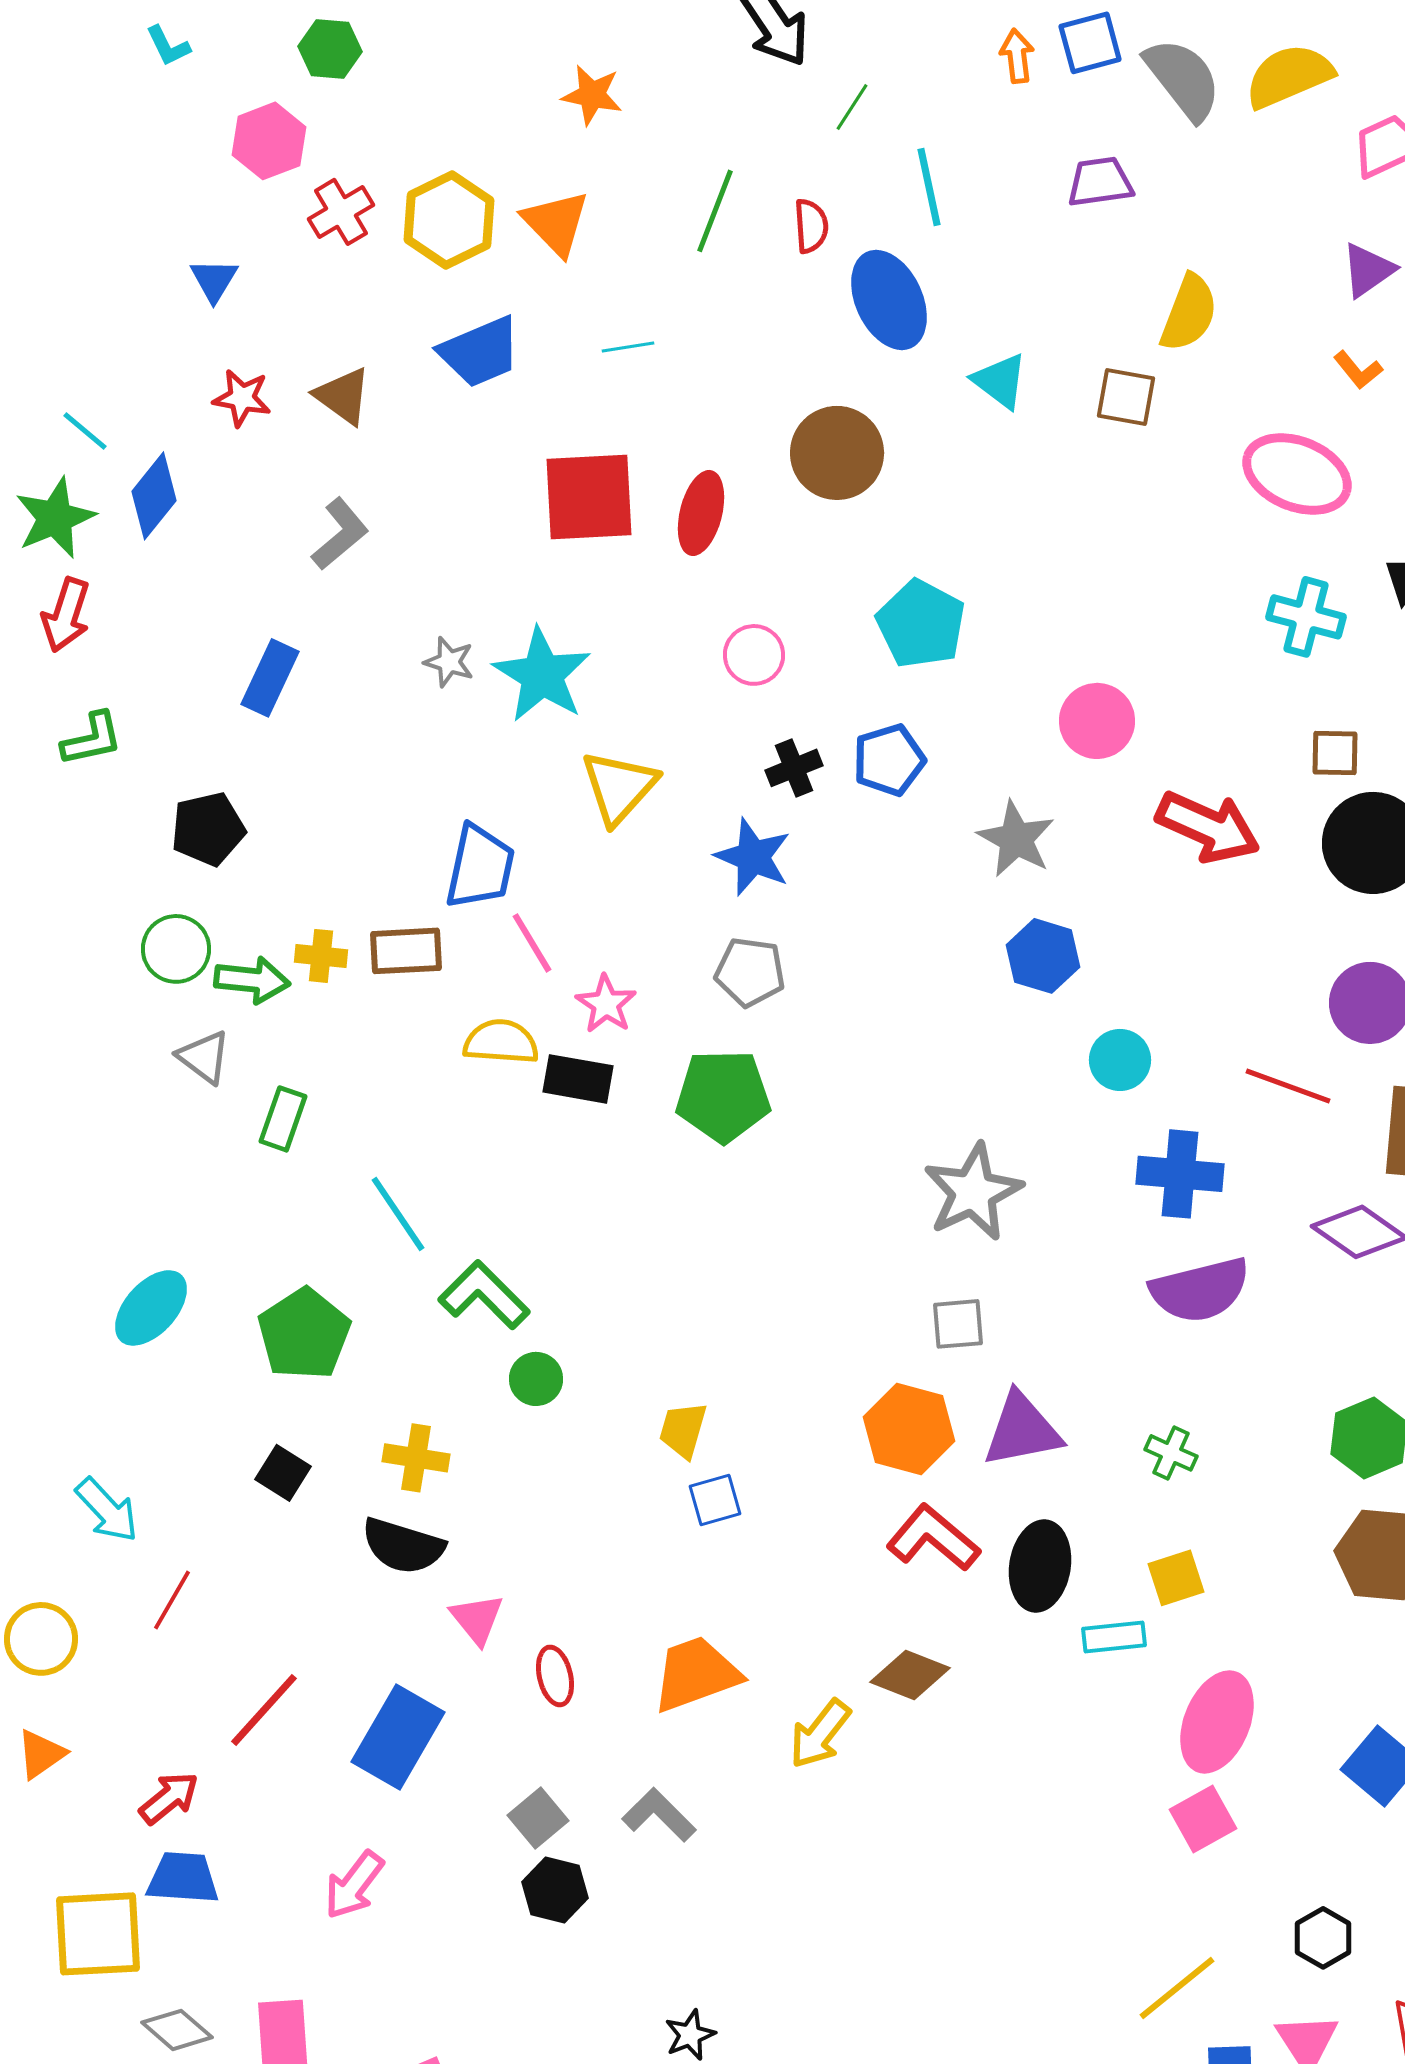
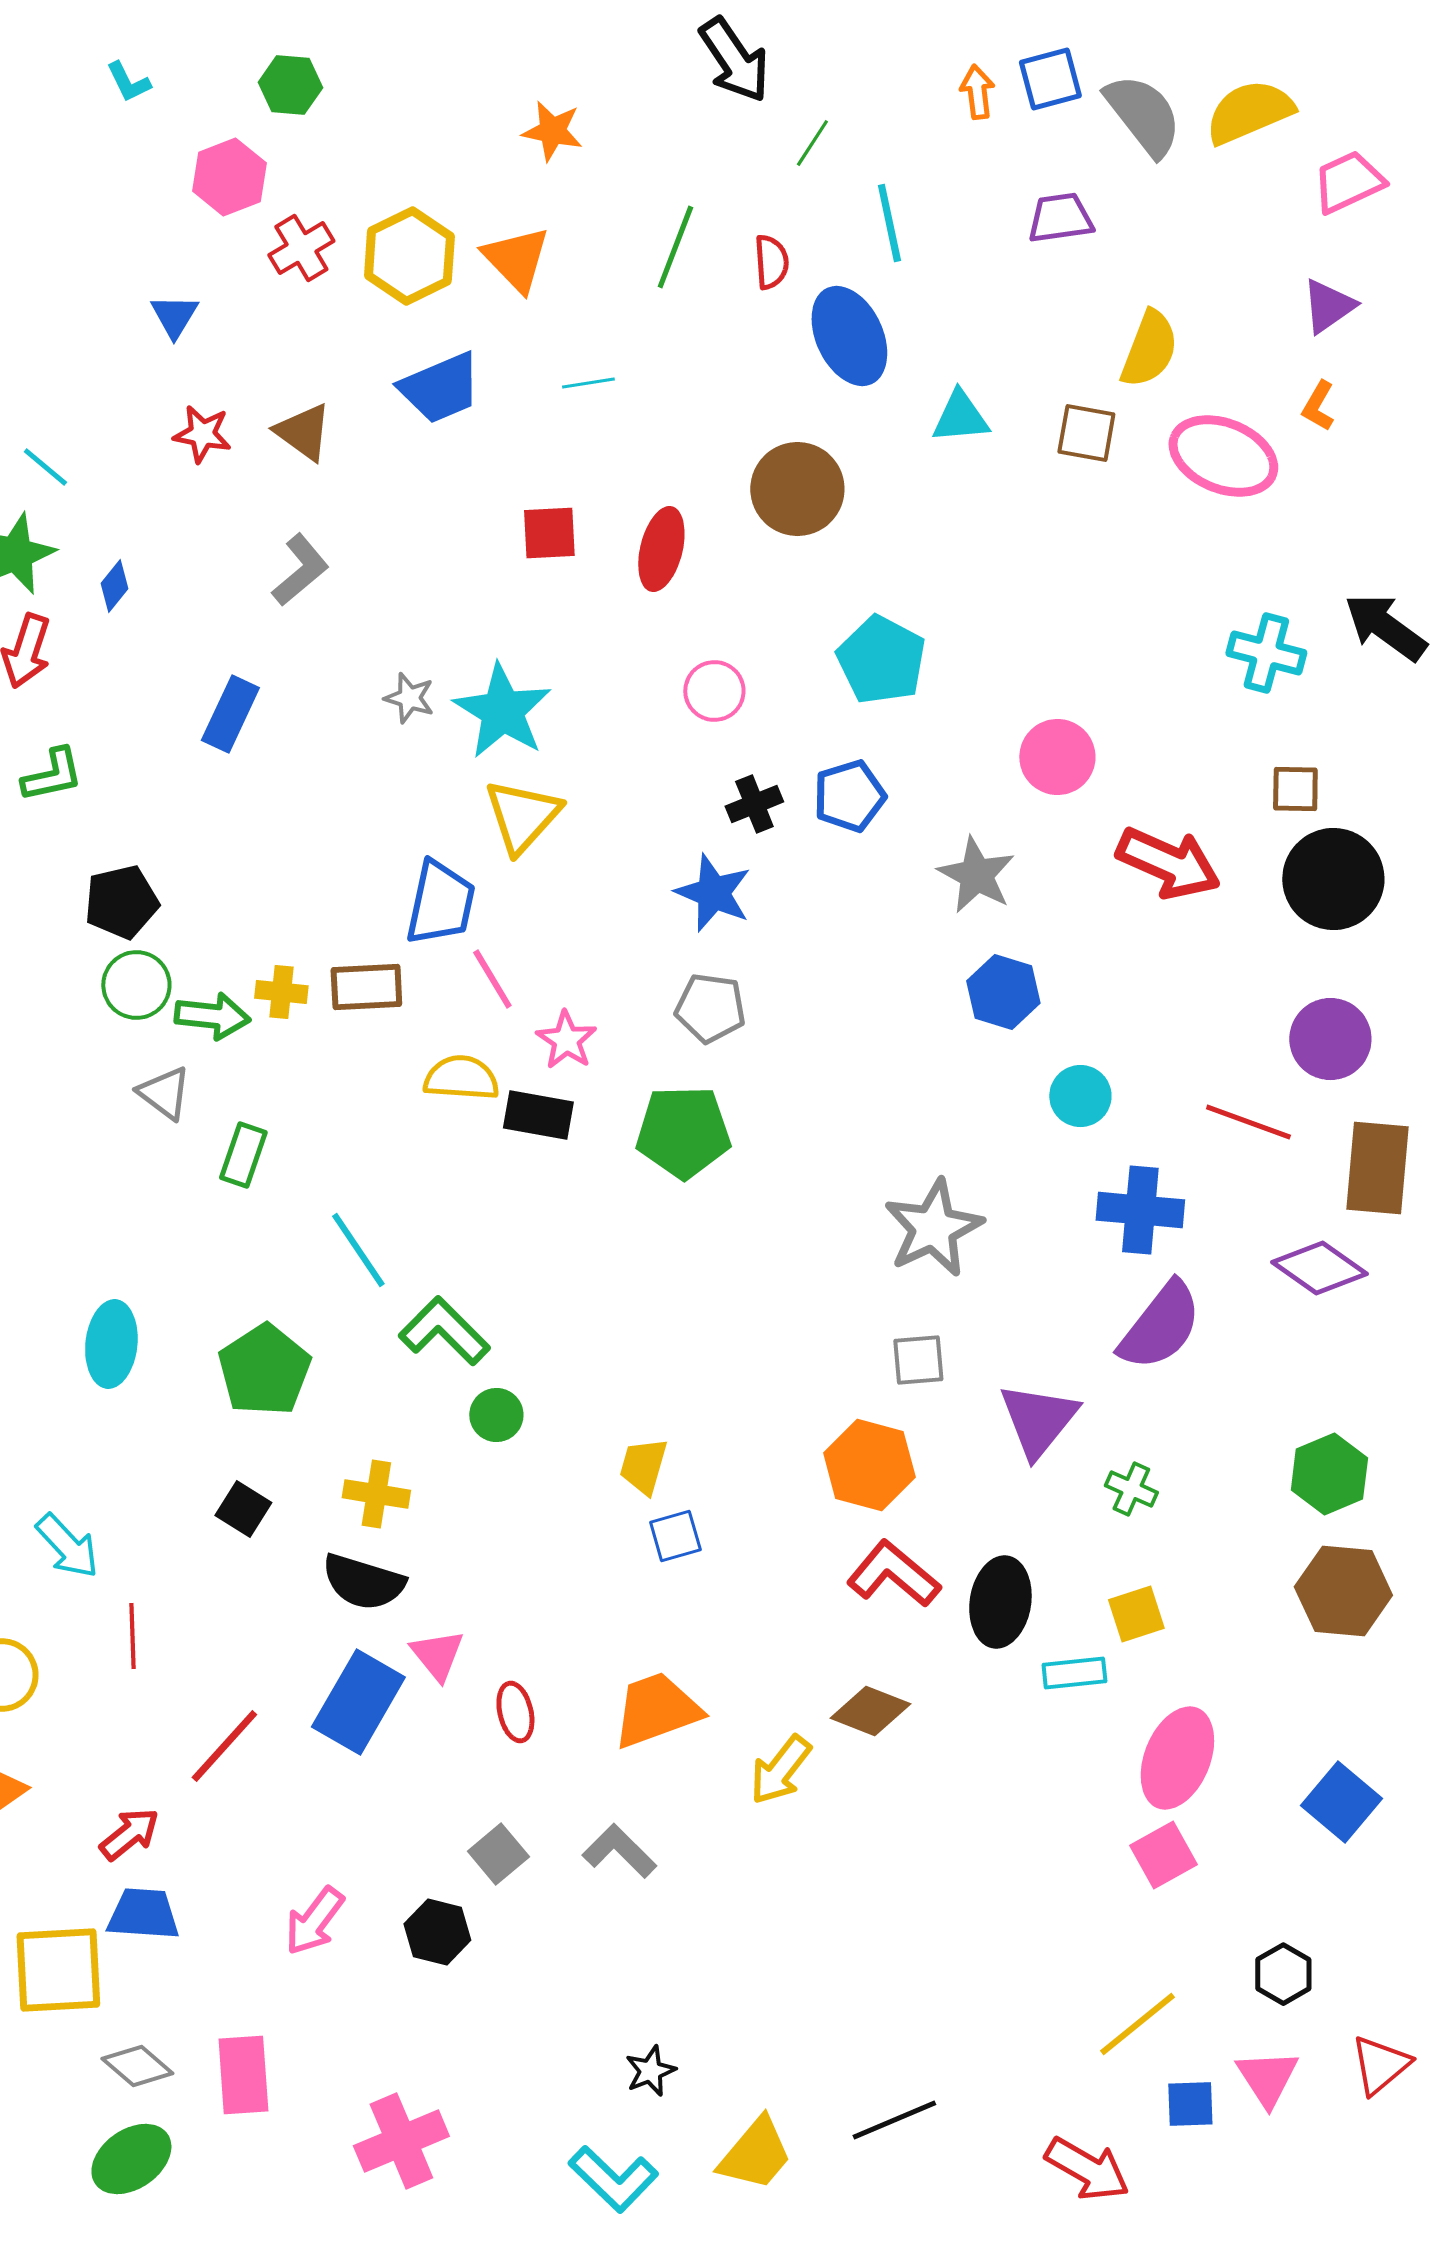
orange L-shape: (1358, 370) -> (1318, 406), turned 69
cyan triangle: (1000, 381) -> (960, 417), turned -42
pink ellipse: (1297, 474) -> (1223, 456), moved
blue diamond: (154, 496) -> (114, 586), moved, size x0.6
red square: (589, 497) -> (549, 533), size x0.6
yellow triangle: (619, 787) -> (522, 816), moved
black pentagon: (208, 829) -> (121, 902), moved
purple semicircle: (1200, 1290) -> (1160, 1326), turned -38
cyan ellipse: (151, 1308) -> (111, 1344), turned -36
purple triangle: (1022, 1430) -> (1038, 1420), moved, turned -40
red line: (172, 1600) -> (132, 1636), turned -32
blue rectangle: (398, 1737) -> (358, 1702), moved
black hexagon: (555, 1890) -> (437, 1932), moved

